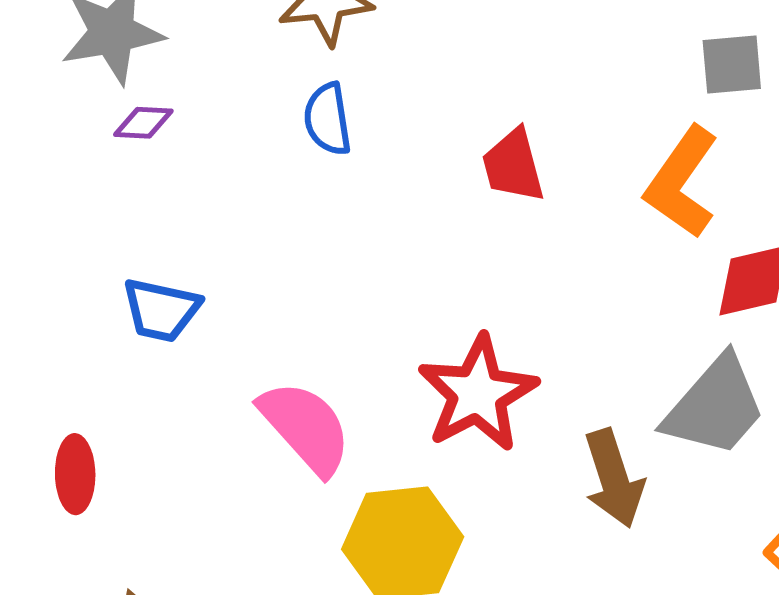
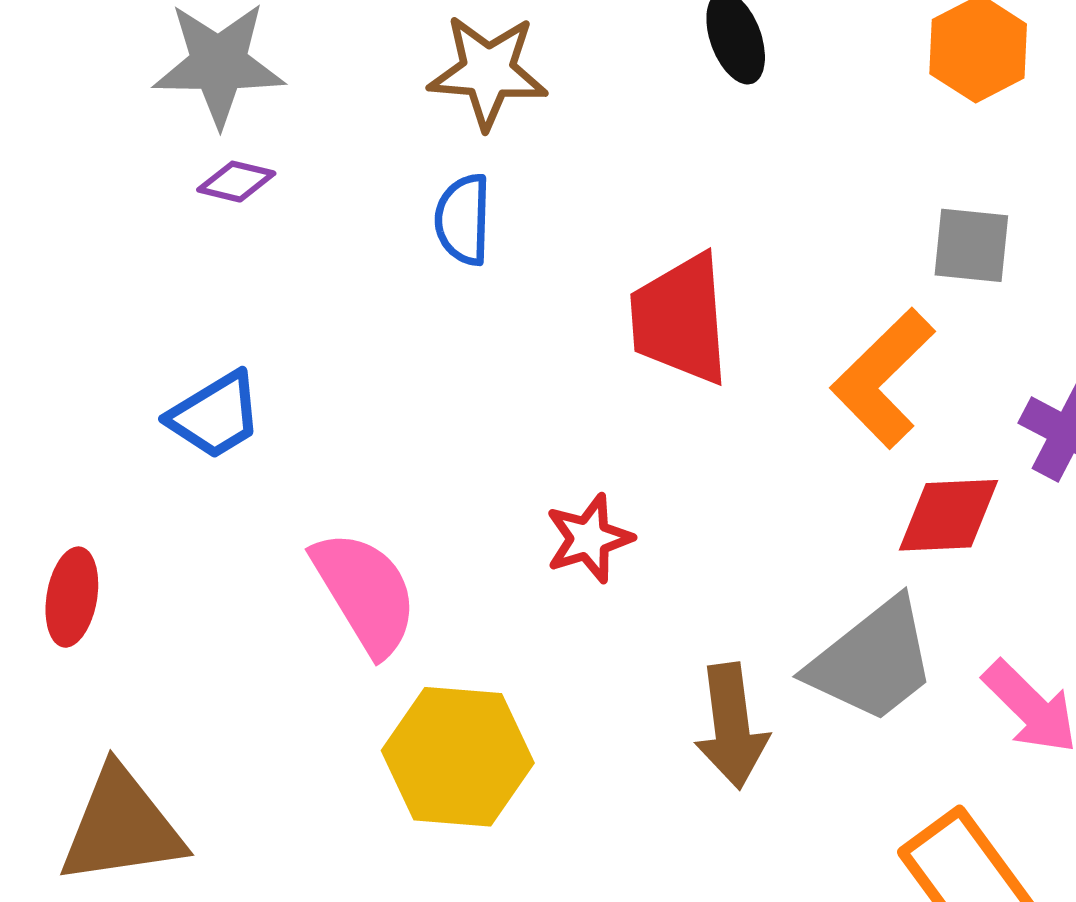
red trapezoid: (513, 166) -> (680, 319), size x1.4
blue trapezoid: (161, 310) -> (215, 415), turned -54
red star: (478, 394) -> (589, 538), moved, size x0.6

